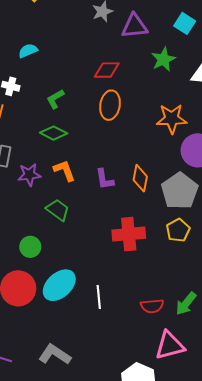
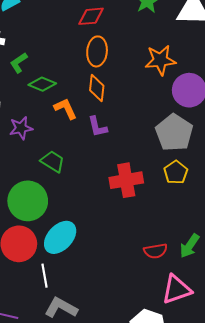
green L-shape: (55, 99) -> (19, 63), moved
orange L-shape: (64, 170) -> (65, 109), moved
orange diamond: (140, 178) -> (97, 88), moved
green circle: (30, 247) -> (28, 201), size x1.8
white line: (99, 297) -> (44, 276), moved

